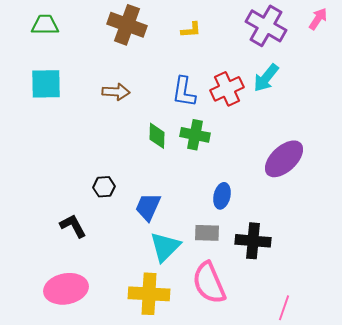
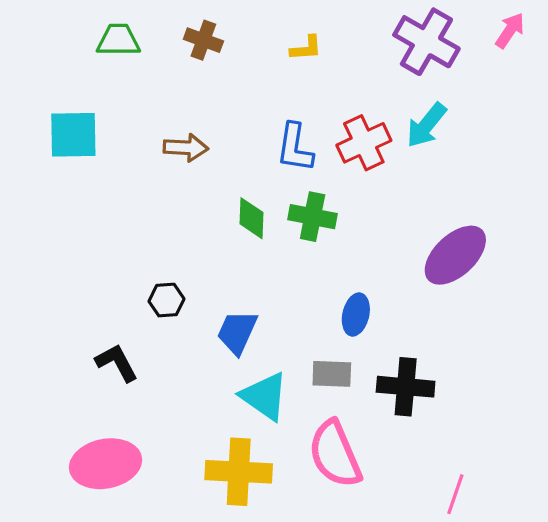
green trapezoid: (45, 25) -> (118, 40), moved
brown cross: (127, 25) -> (203, 40), size x0.6
cyan triangle: (165, 247) -> (264, 396), turned -40

